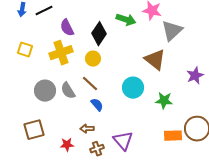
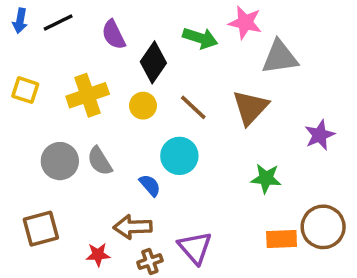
purple semicircle: (67, 28) -> (114, 35), moved
gray triangle: (172, 31) -> (280, 57), turned 35
brown triangle: (155, 60) -> (250, 107), turned 35
brown line: (90, 84) -> (193, 107), moved
cyan circle: (133, 88) -> (179, 156), moved
brown arrow: (87, 129) -> (133, 227), size x1.5

